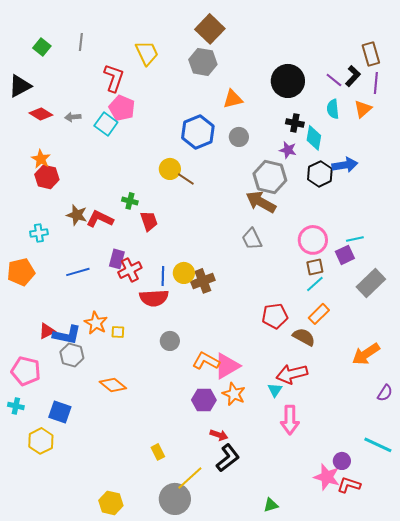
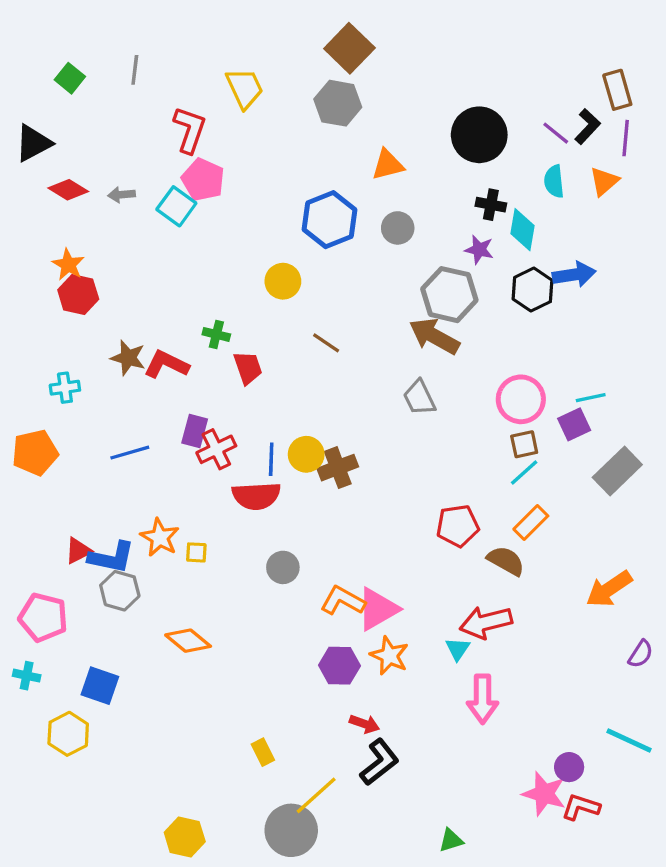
brown line: (186, 179) -> (326, 343), moved

